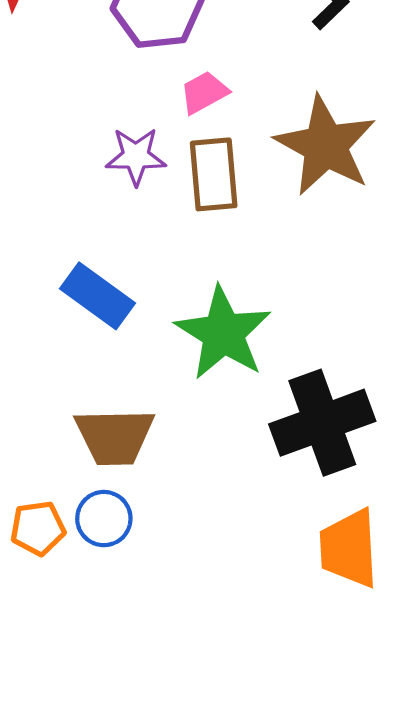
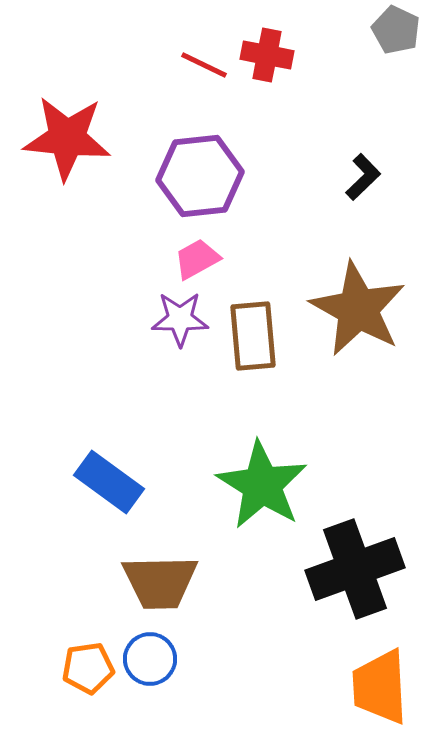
pink trapezoid: (204, 92) -> (197, 259), moved
blue rectangle: (97, 296) -> (109, 482), moved

